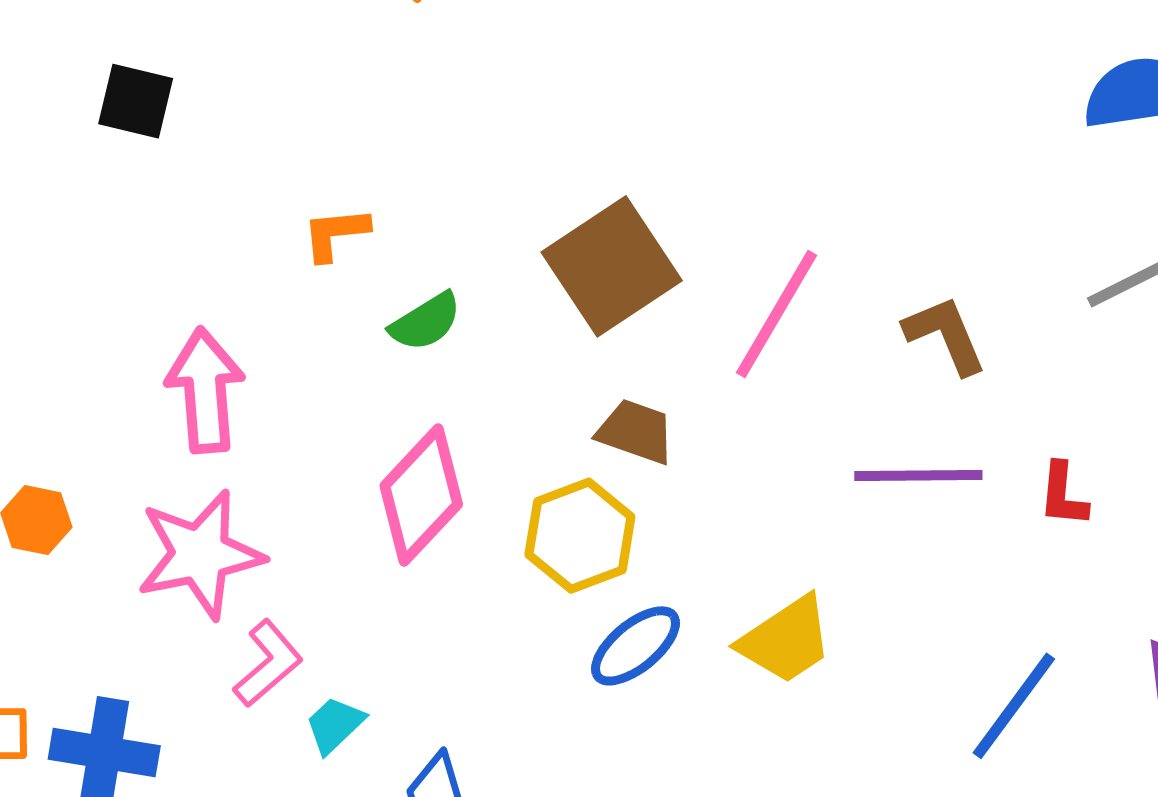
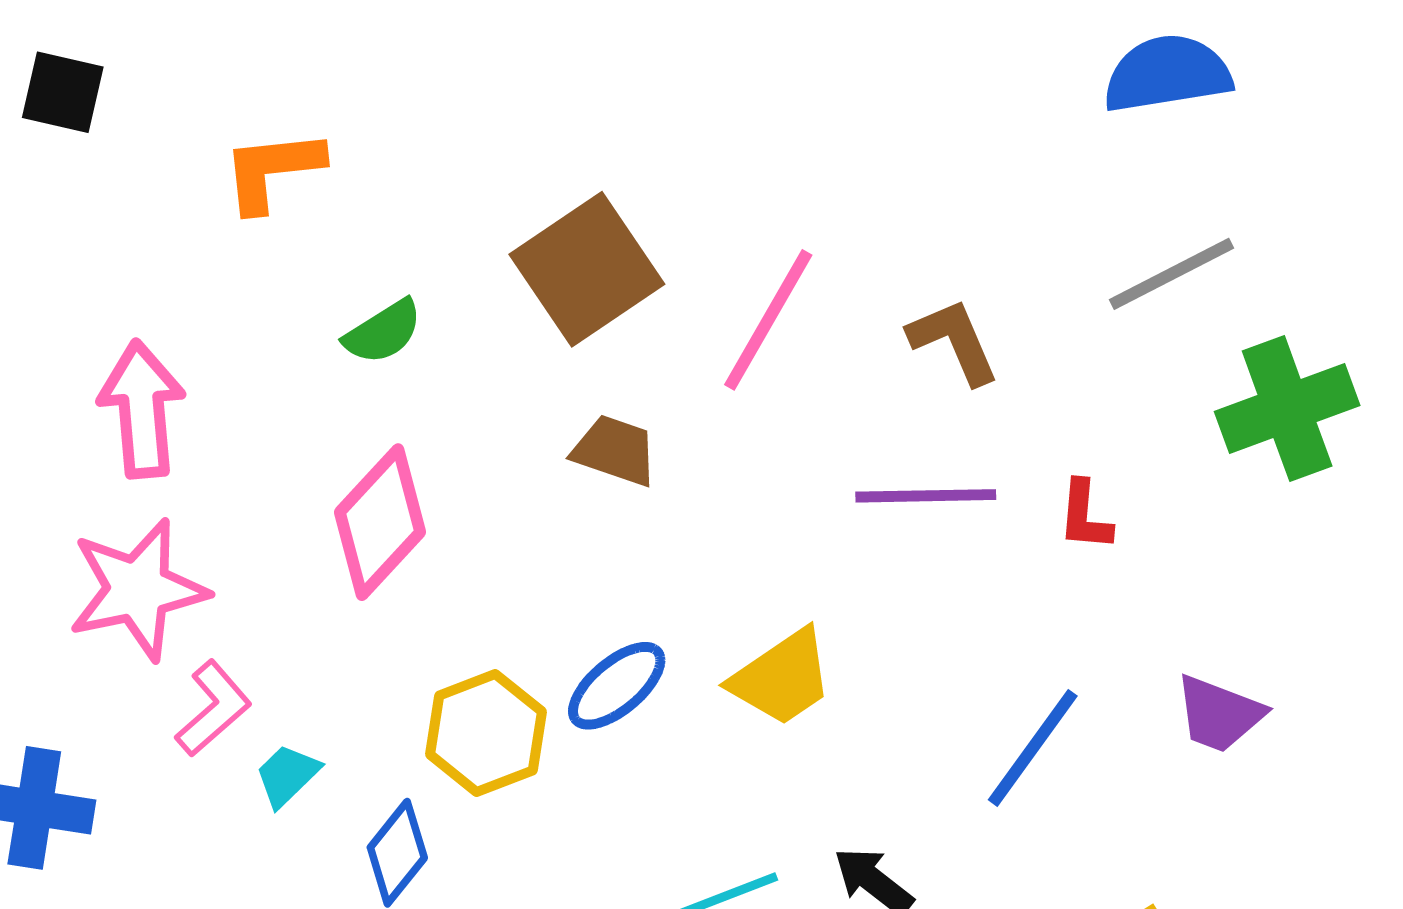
orange L-shape: (335, 234) -> (272, 170), moved, size x1.4
yellow hexagon: (580, 536) -> (486, 733), moved

